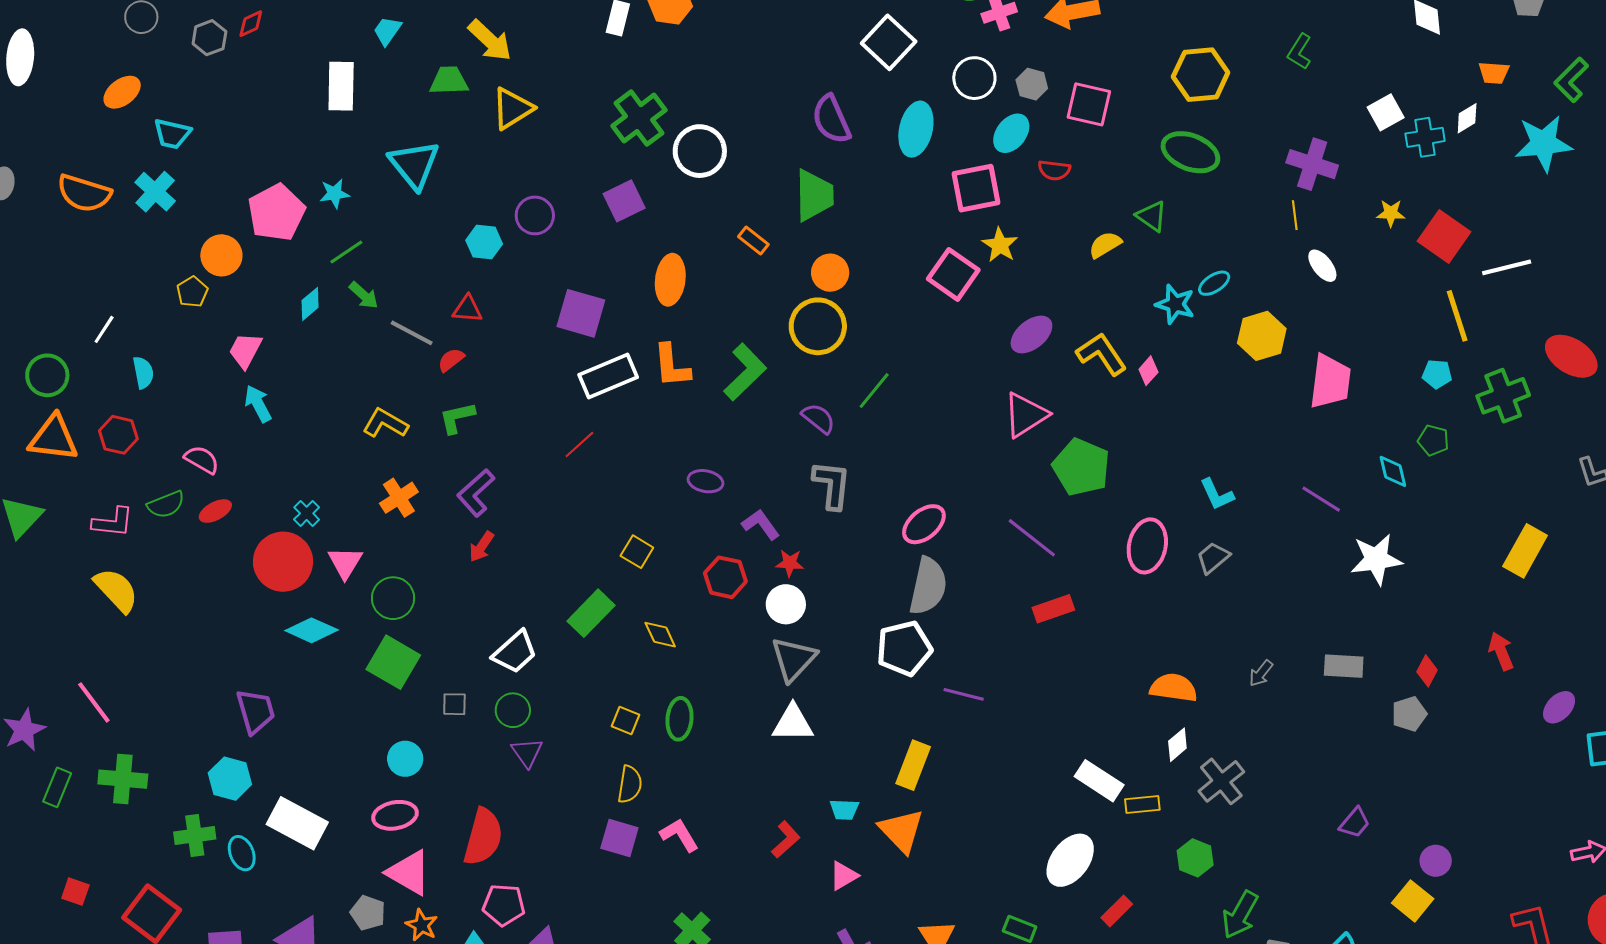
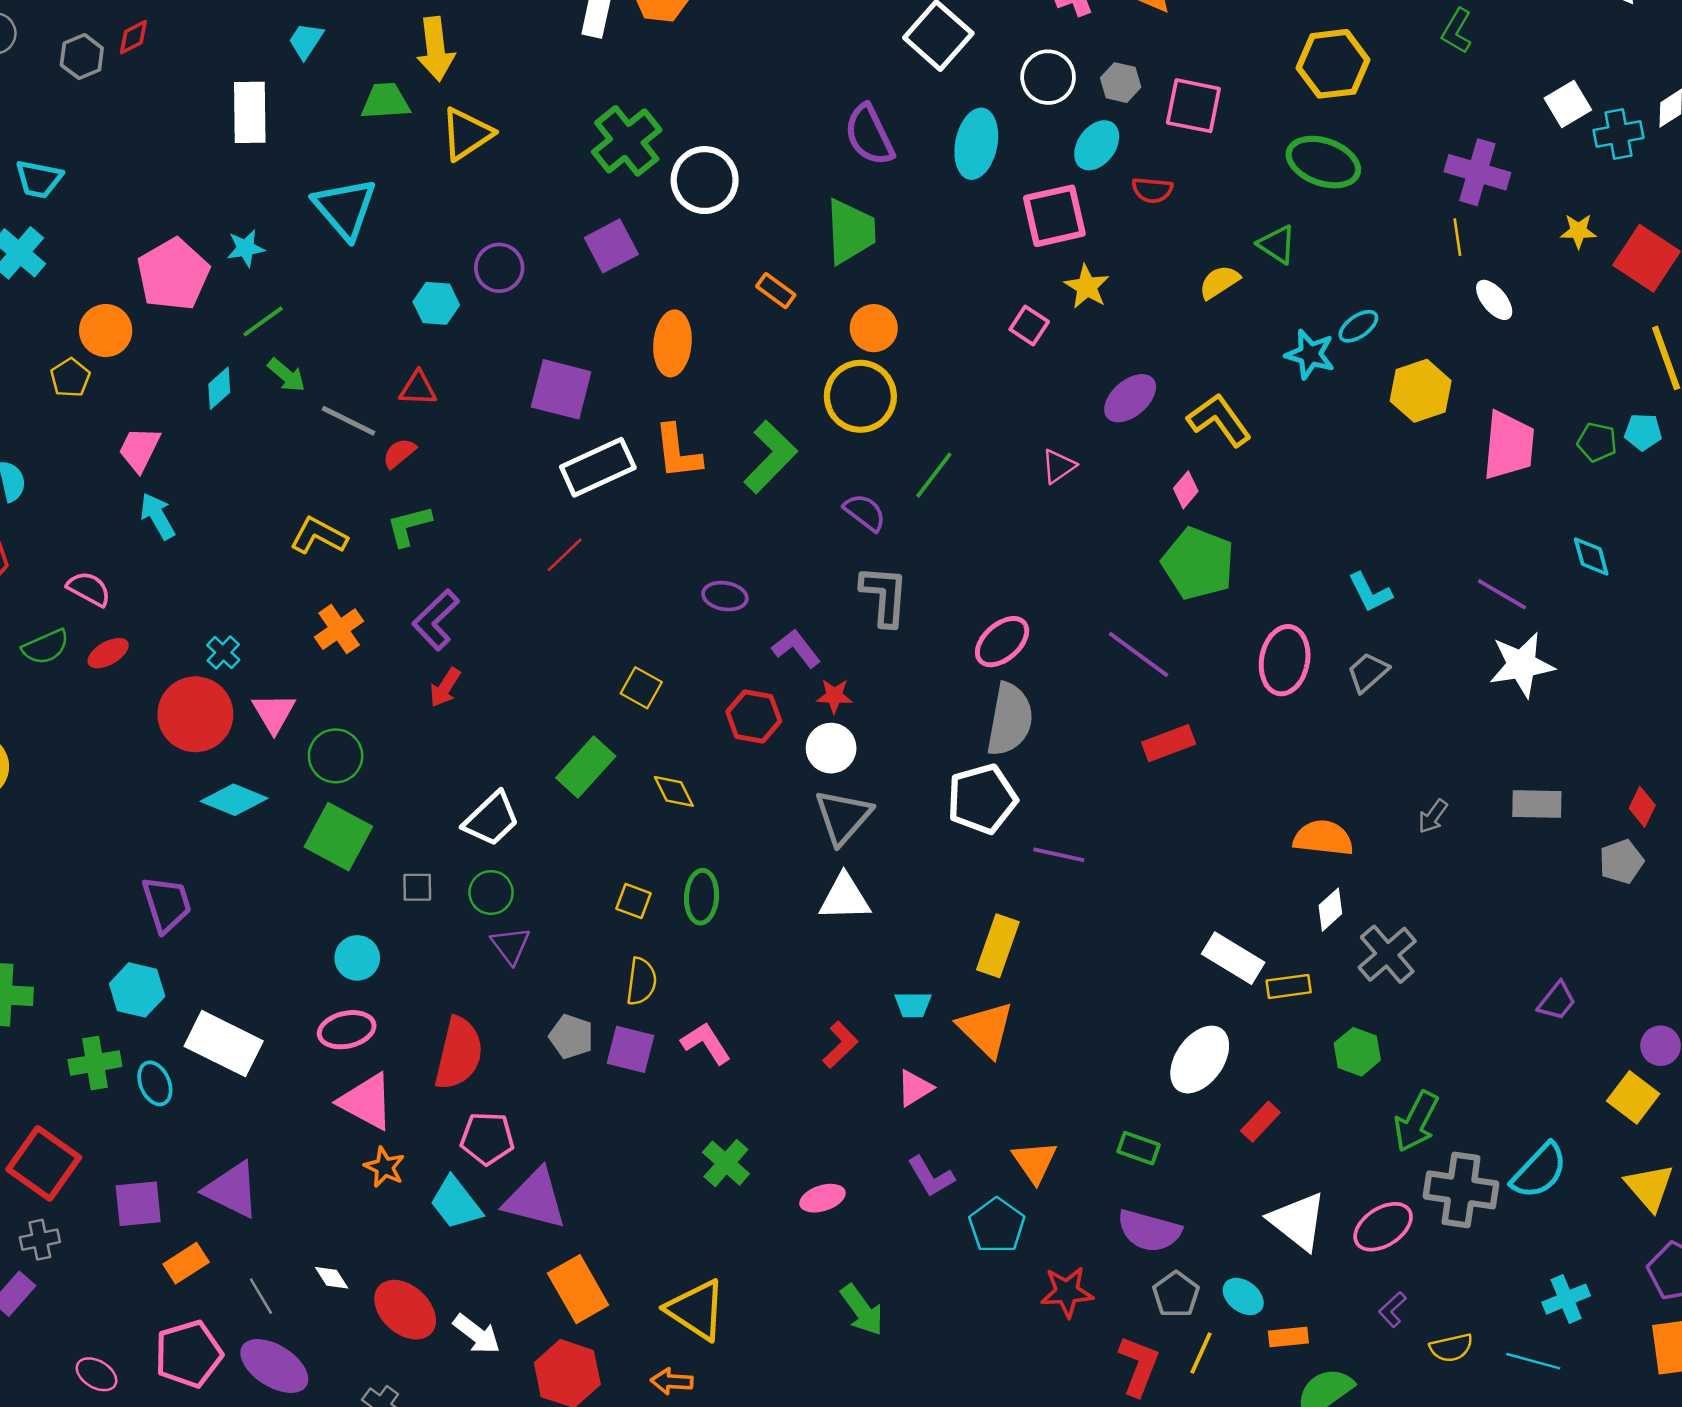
yellow arrow: (490, 41) -> (436, 49), turned 42
pink square: (953, 274) -> (1029, 325), size x0.6
pink diamond: (1148, 371) -> (1186, 490), moved
pink triangle: (1026, 415) -> (1058, 466), moved, size x0.6
green pentagon: (1433, 440) -> (1597, 442), moved
white star: (1376, 559) -> (1522, 665), moved
gray pentagon: (368, 913) -> (571, 1037), moved

